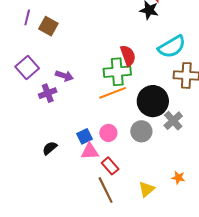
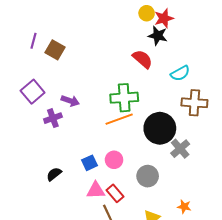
cyan semicircle: (172, 47) -> (180, 73), size x0.7
red semicircle: (128, 56) -> (143, 59), moved, turned -30
gray circle: (141, 131) -> (148, 176), moved
pink triangle: (90, 151) -> (96, 190), moved

